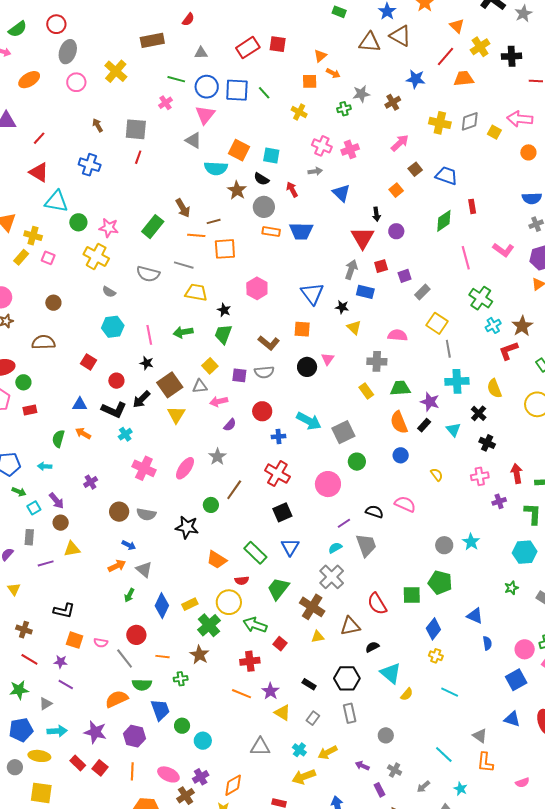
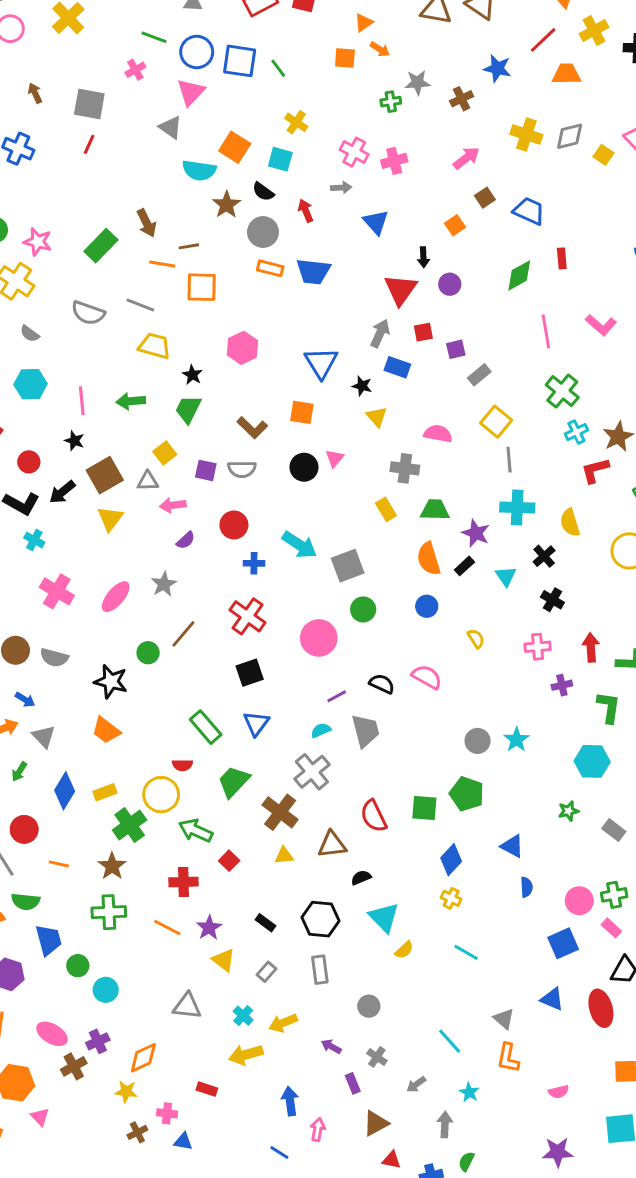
yellow cross: (299, 112) -> (296, 122), moved
cyan cross: (125, 434) -> (34, 540), turned -32
orange trapezoid: (217, 560) -> (106, 730), moved
green cross: (181, 679) -> (109, 912), moved, size x1.6

